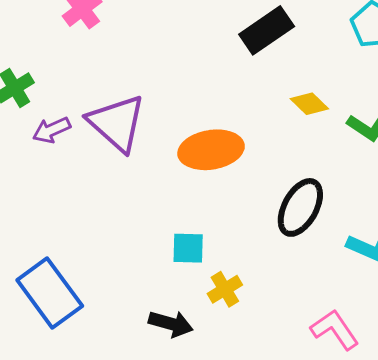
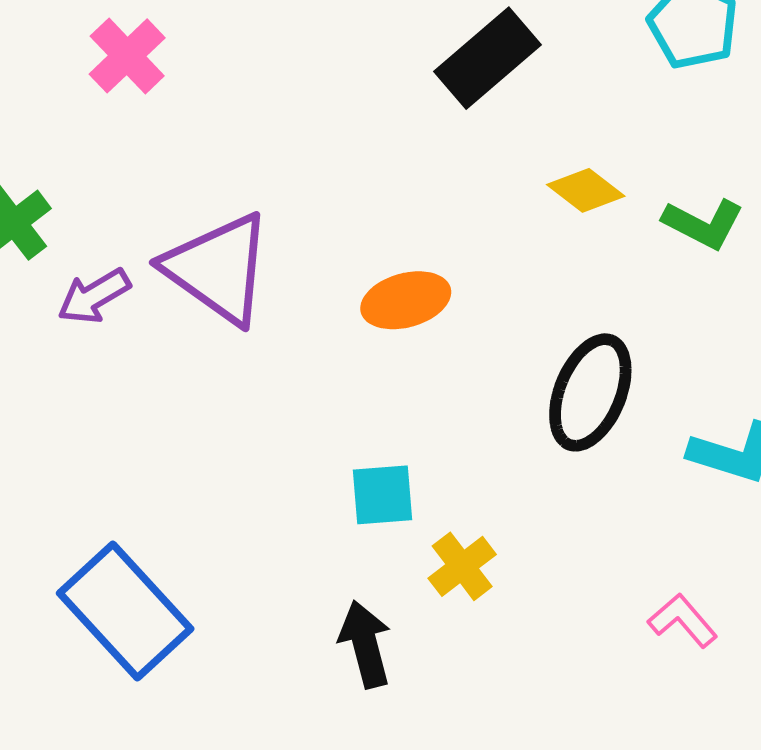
orange ellipse: (211, 150) -> (406, 300), size x0.7
black arrow: (171, 324) -> (365, 644), turned -114
pink L-shape: (335, 330) -> (683, 621), size x0.7

